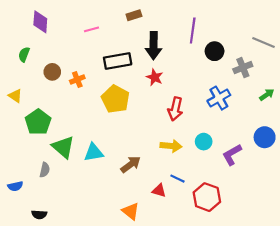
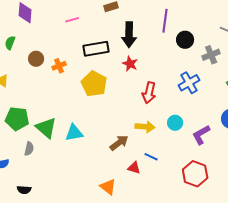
green pentagon: (38, 122) -> (17, 119), moved, turned -30
brown arrow: (131, 164) -> (119, 143), moved
red hexagon: (207, 197) -> (195, 174), moved

